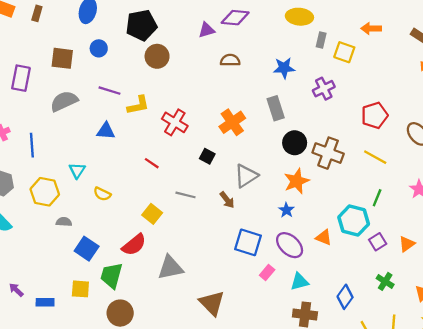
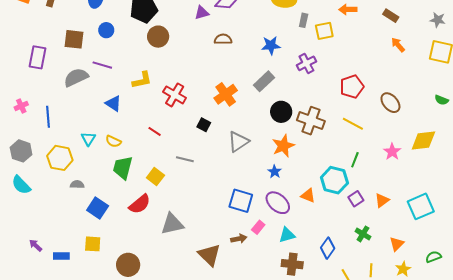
yellow square: (344, 52) -> (324, 31), turned -30
purple line: (110, 91) -> (102, 65), moved
gray rectangle: (276, 108) -> (264, 81), turned 65
blue triangle: (106, 131) -> (113, 103), turned 30
yellow semicircle: (102, 194) -> (113, 141), moved
brown arrow: (227, 200) -> (239, 239), moved, turned -63
green trapezoid: (111, 275) -> (123, 168), moved

